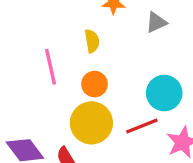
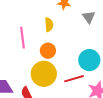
gray triangle: (156, 22) -> (89, 17), turned -48

